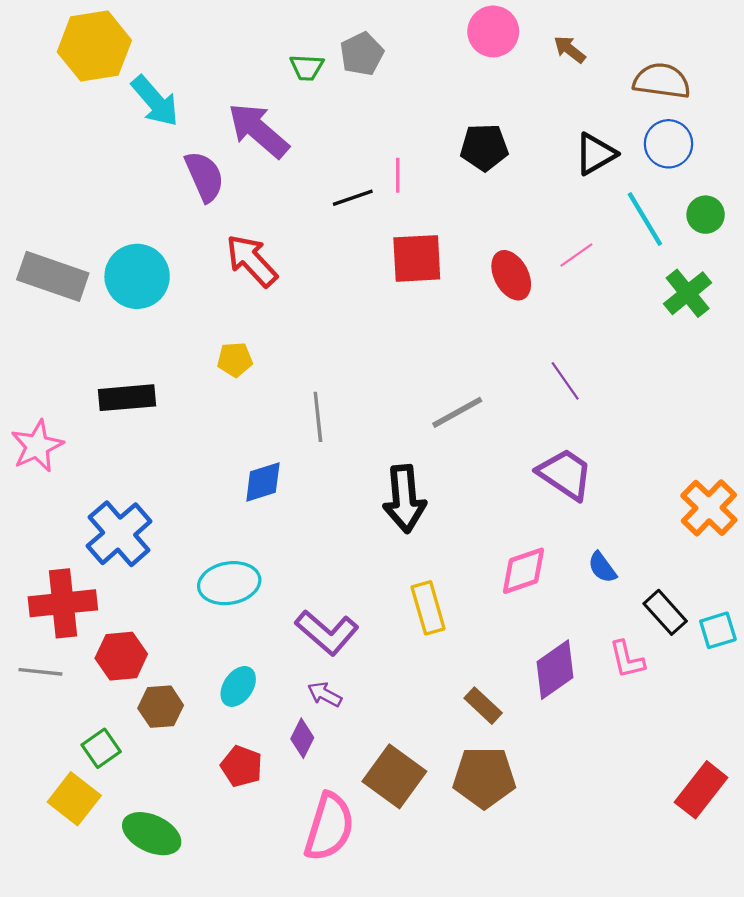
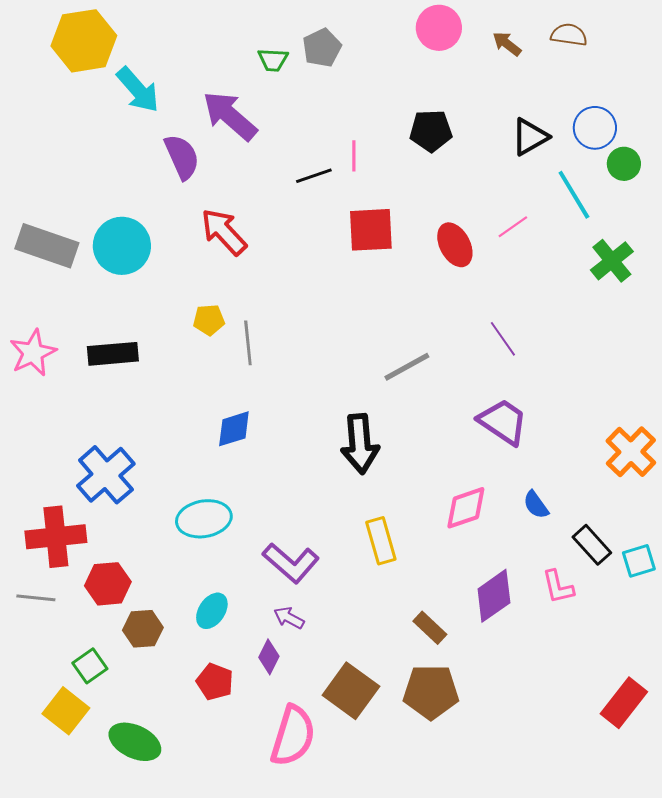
brown semicircle: (662, 81) -> (569, 35), moved, size x0.7
green circle: (706, 215) -> (624, 164), moved
gray line: (318, 417) -> (248, 343), moved
pink star: (37, 446) -> (33, 353), moved

